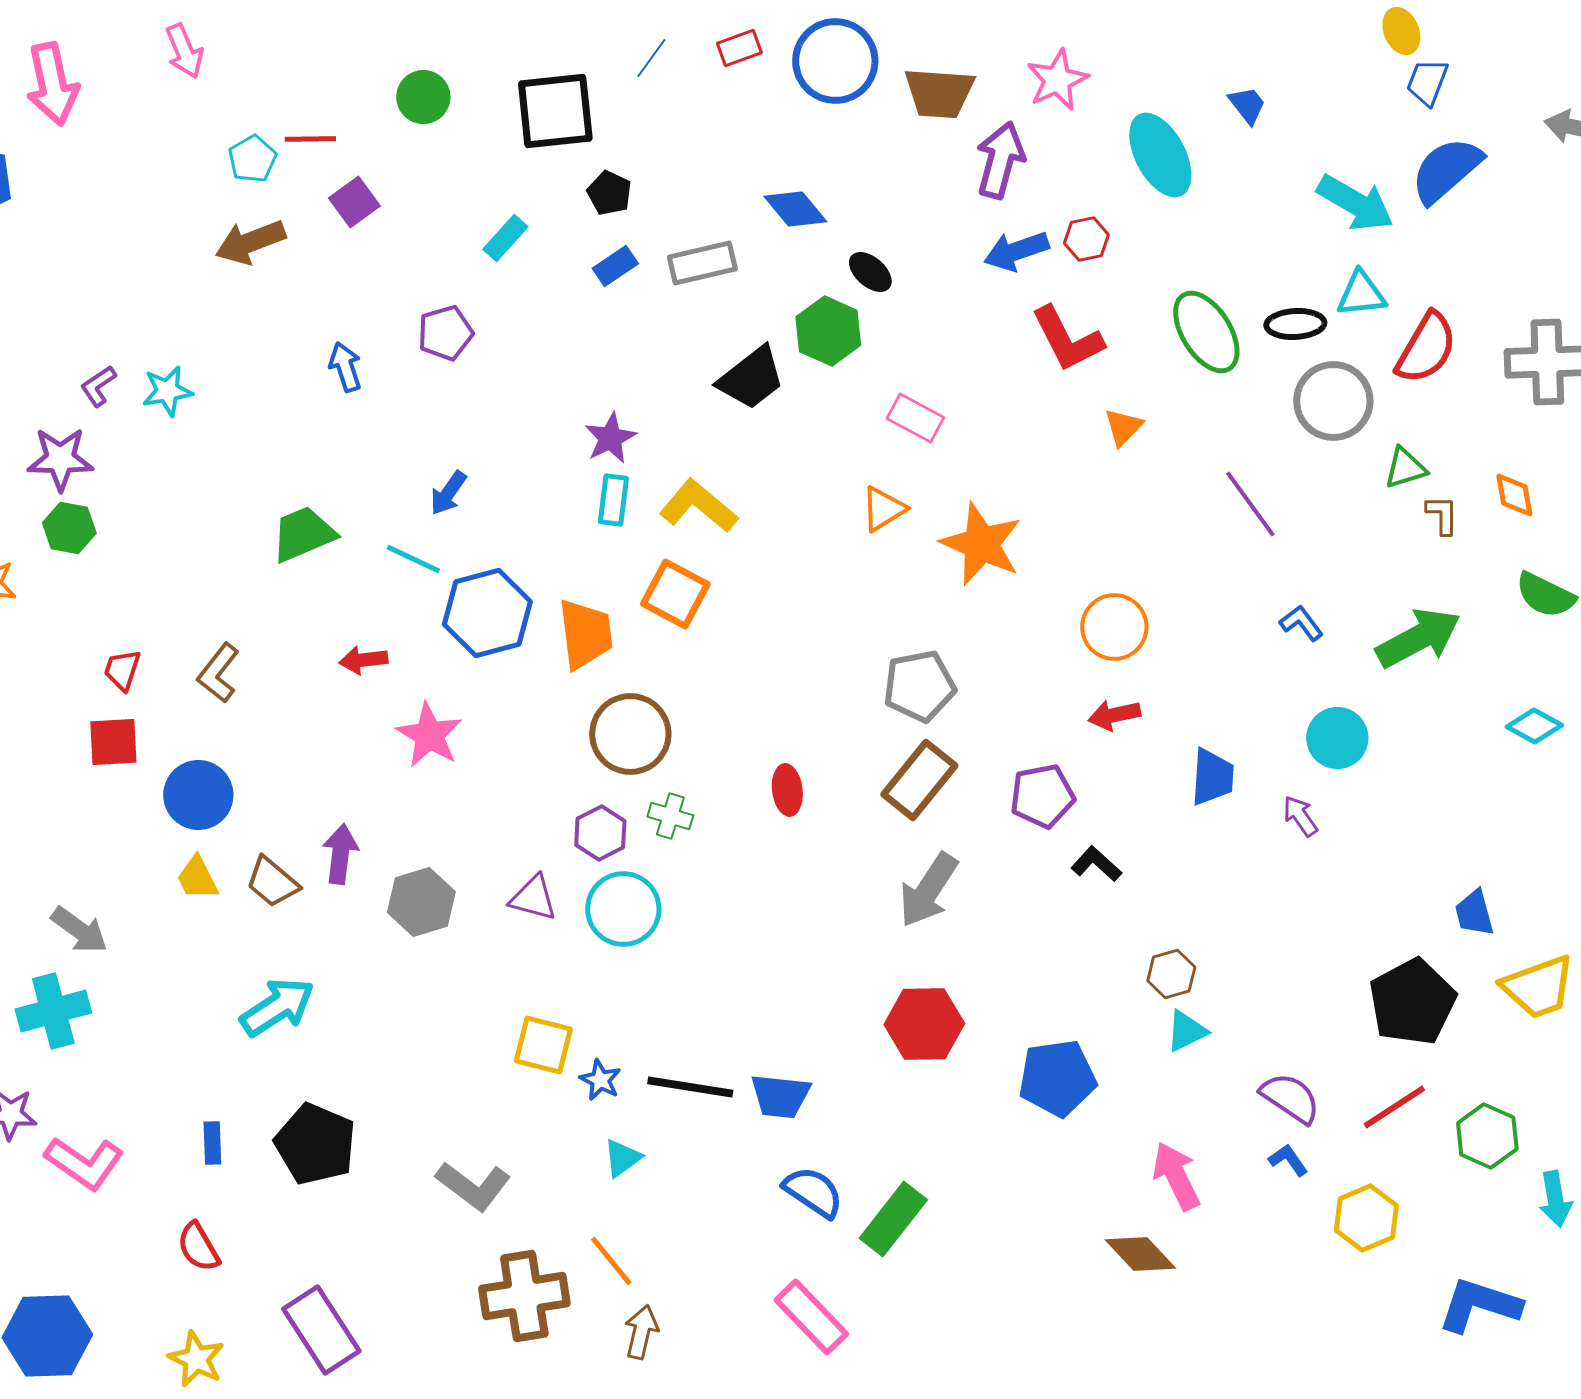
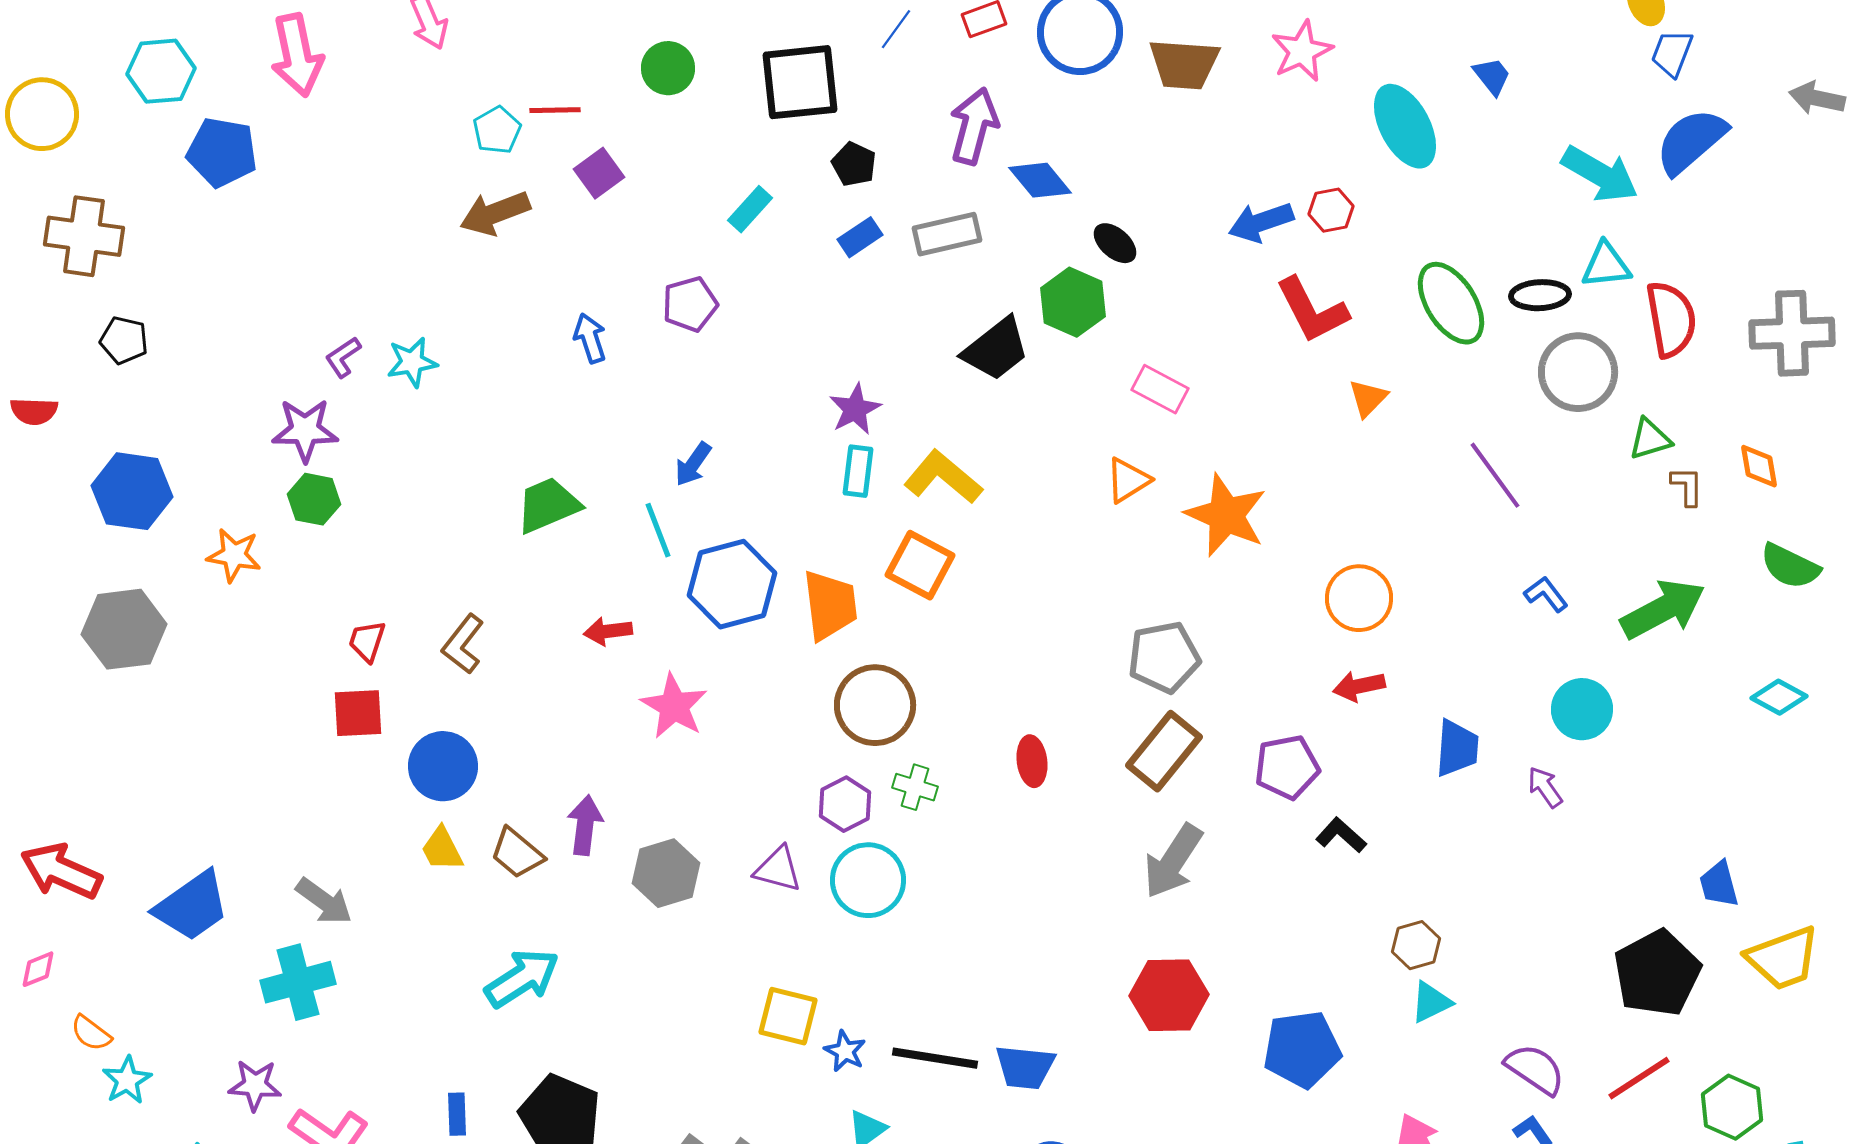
purple arrow: (1000, 160) -> (974, 126), moved
red semicircle: (1426, 348) -> (1671, 319), turned -40
cyan line: (413, 559) -> (658, 530), turned 44

